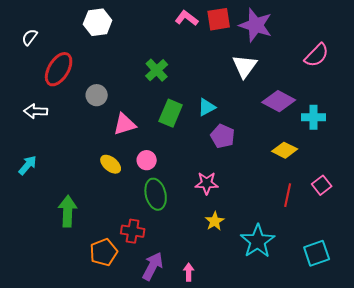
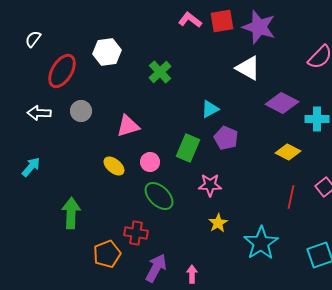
white hexagon: (98, 22) -> (107, 52), moved
white triangle: (245, 66) -> (248, 68), turned -36
gray circle: (97, 95) -> (81, 111), moved
green rectangle: (171, 113) -> (188, 148), moved
green ellipse: (156, 194) -> (159, 196), turned -32

